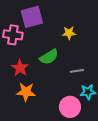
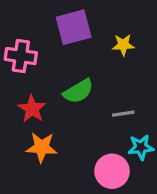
purple square: (32, 17) -> (74, 27), moved
yellow star: (69, 33) -> (123, 45), moved

